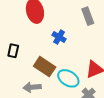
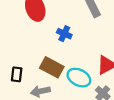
black rectangle: (13, 51) -> (17, 74), moved

